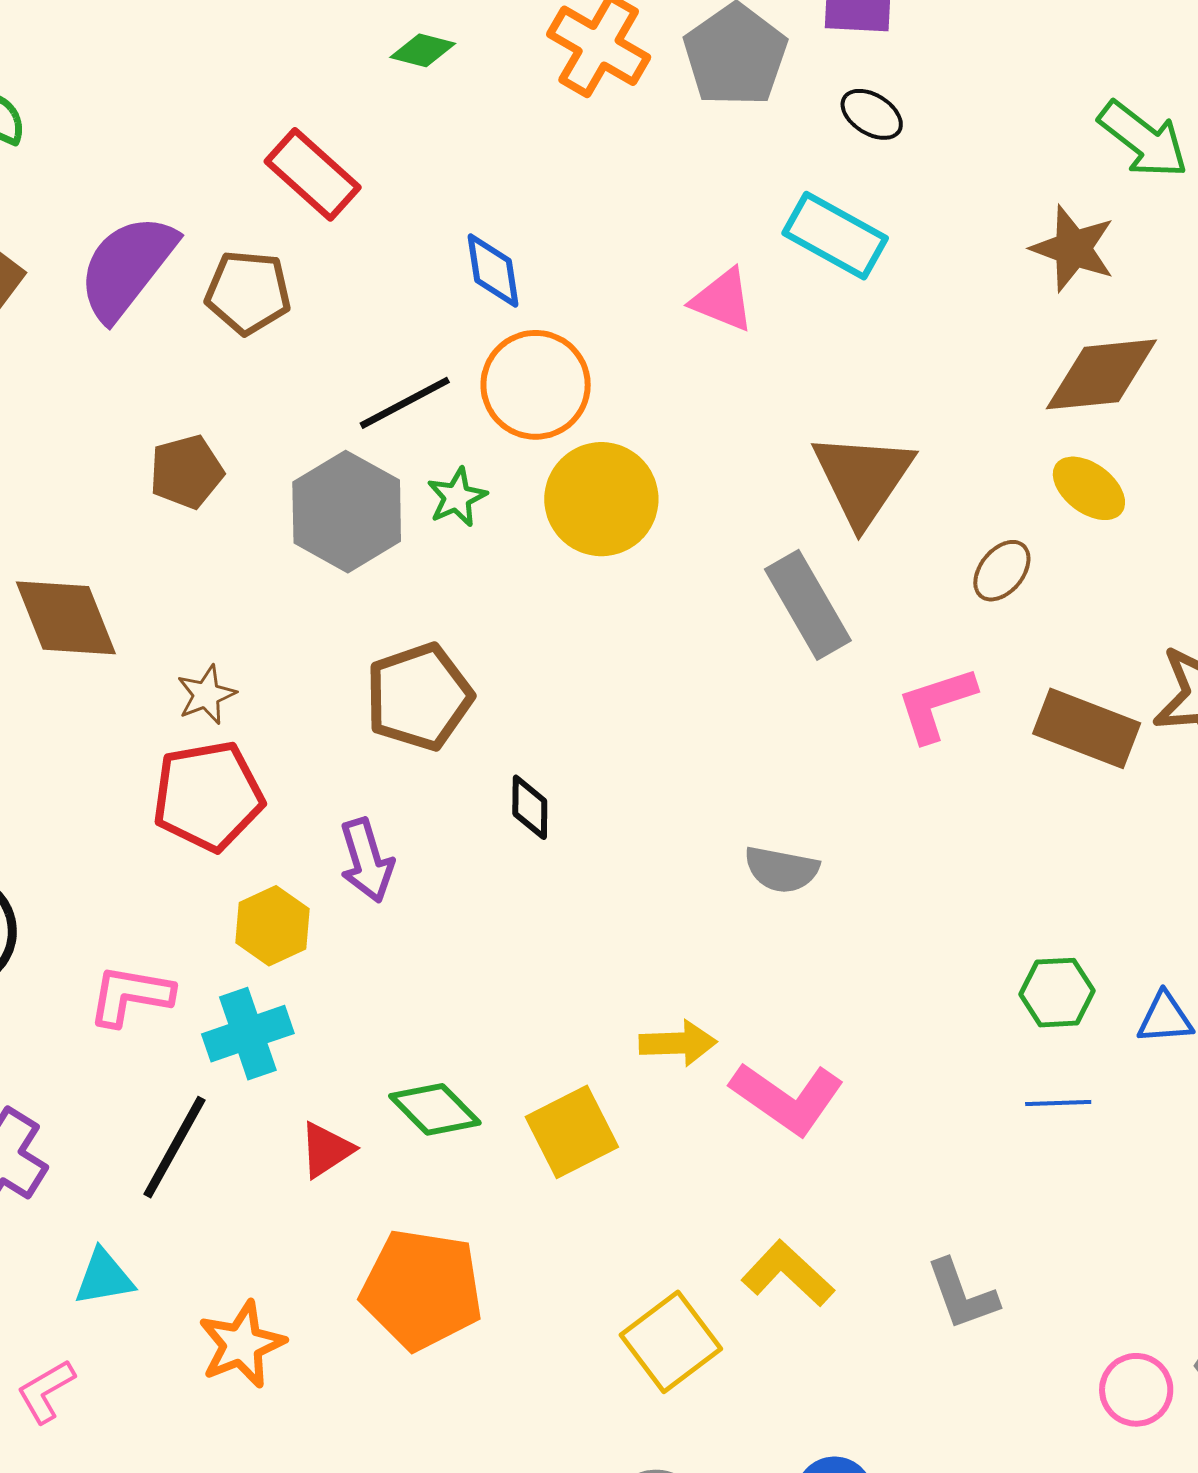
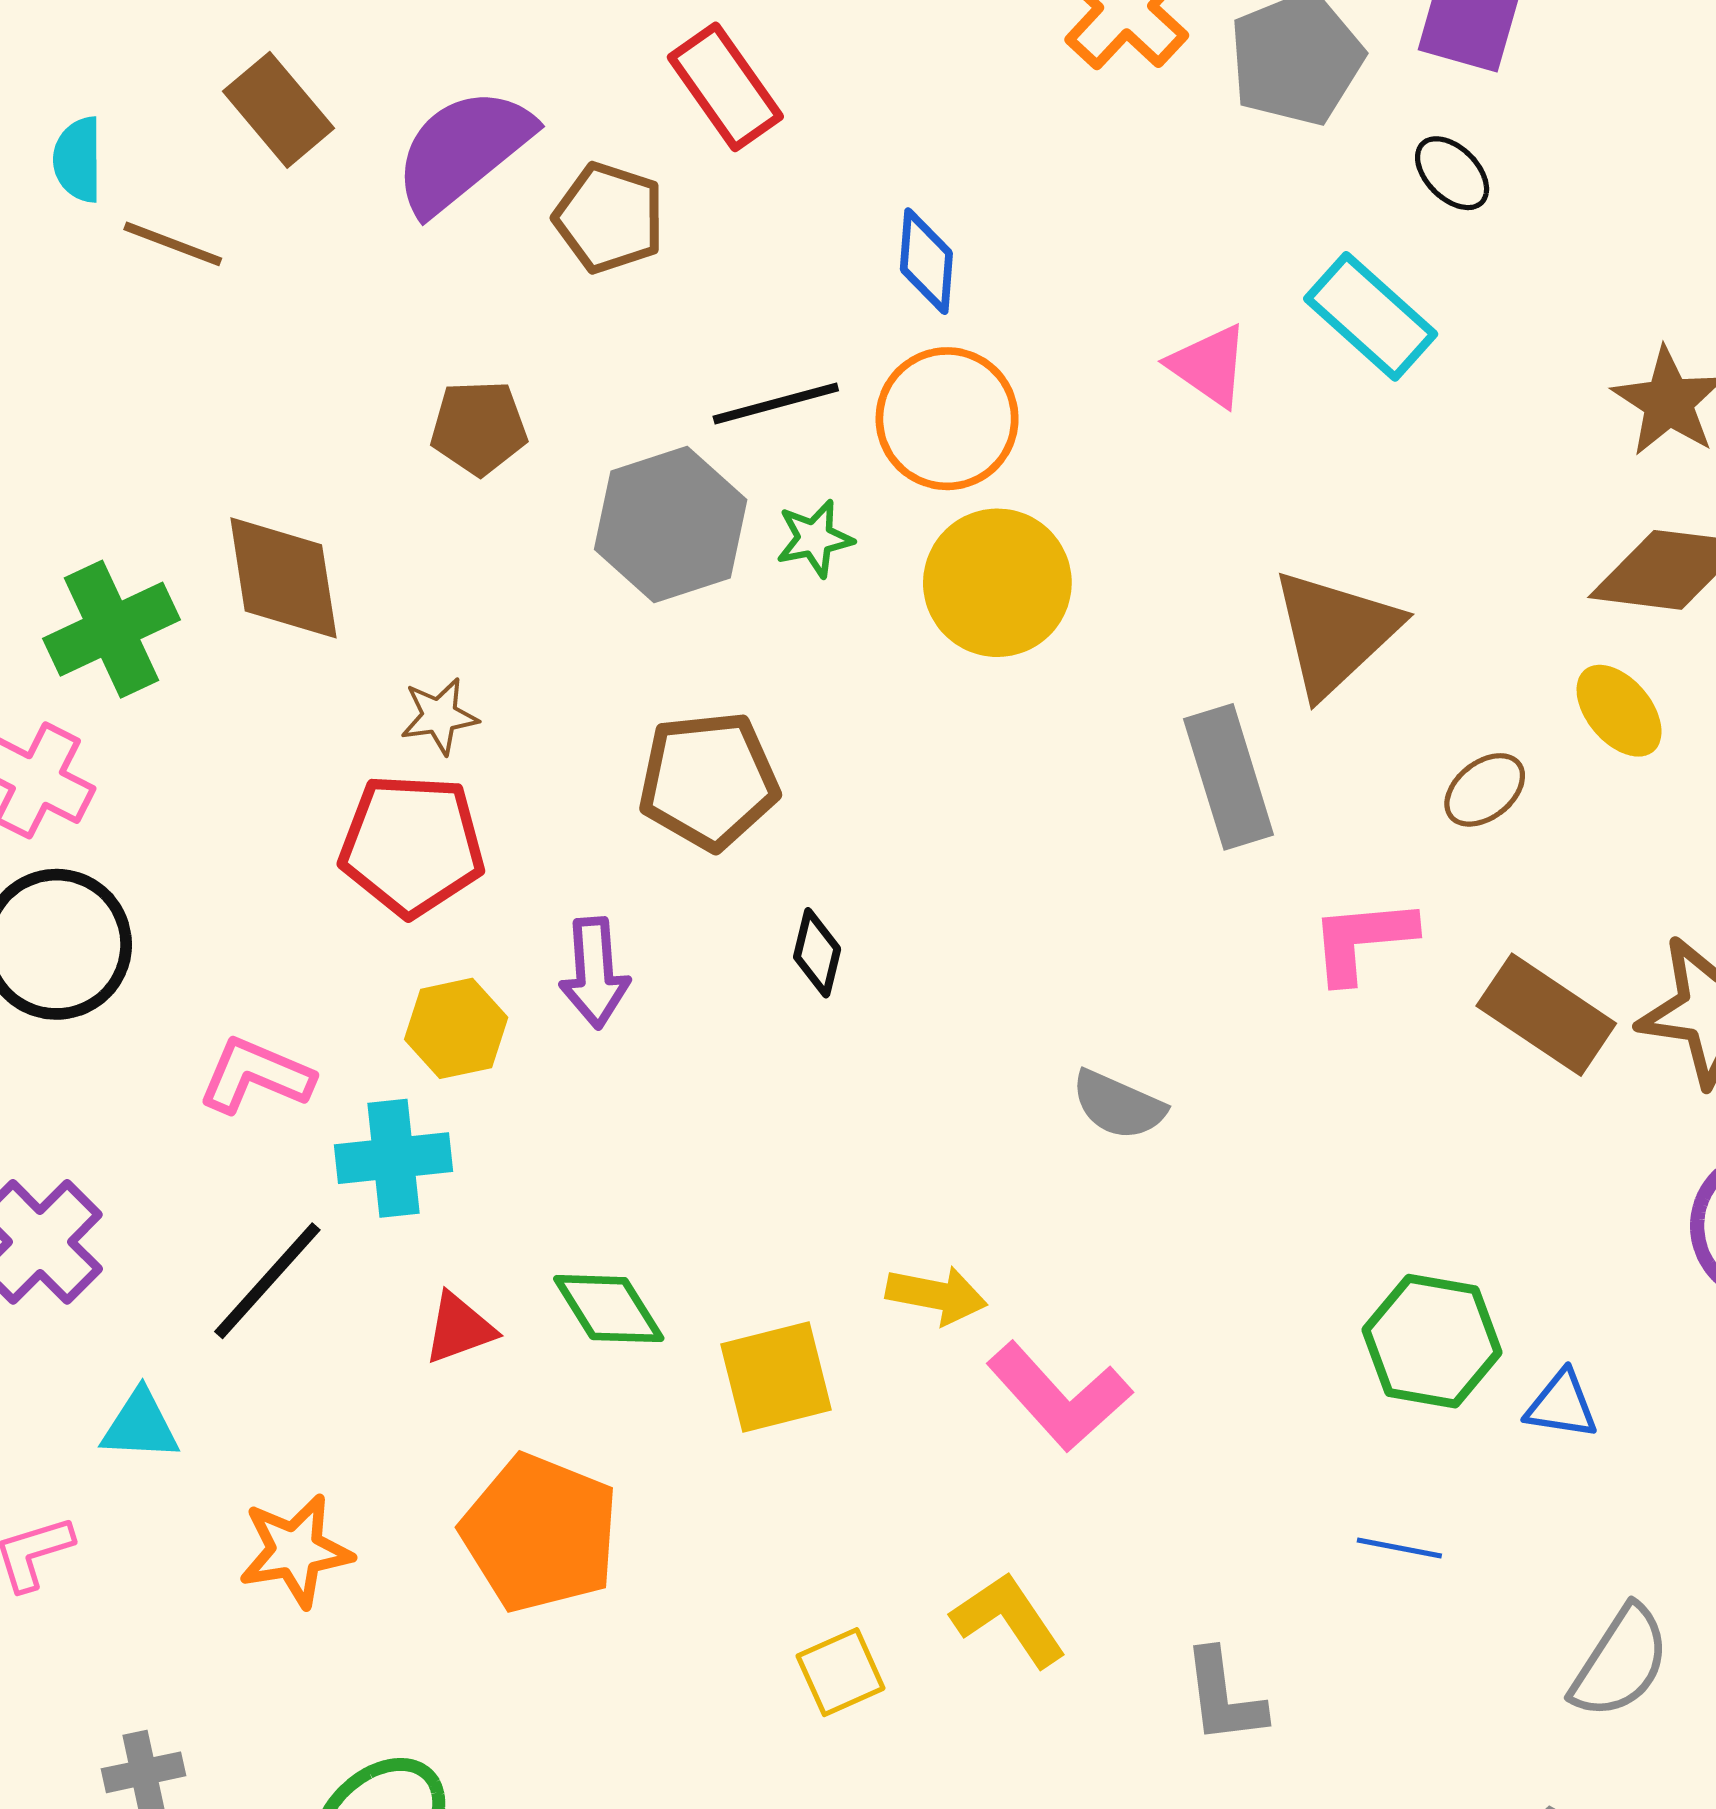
green hexagon: (1057, 993) -> (1432, 1341), size x1.4
blue line: (1058, 1103) -> (1399, 1548), moved
yellow square: (671, 1342) -> (841, 1672), size x0.7

